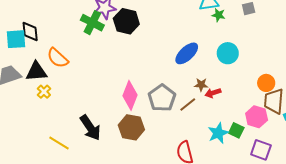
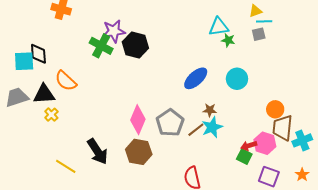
red arrow: (213, 93) -> (249, 146), moved
cyan star: (218, 133) -> (212, 127), moved

